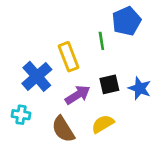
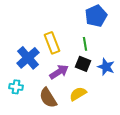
green line: (101, 41) -> (85, 44), moved
black square: (109, 84) -> (83, 64), turned 35

